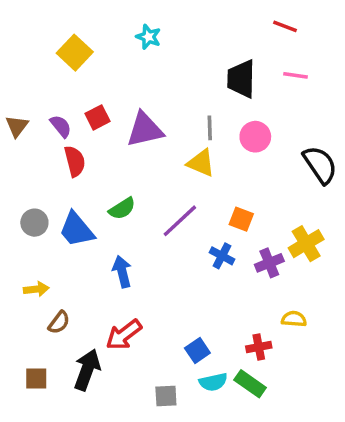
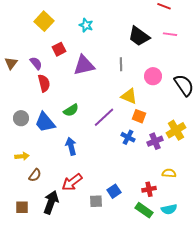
cyan star: (148, 37) -> (86, 25), moved
black trapezoid: (241, 79) -> (139, 36), turned -55
red square: (98, 117) -> (59, 49), moved
pink circle: (255, 137) -> (153, 76), moved
yellow triangle: (201, 163) -> (129, 96), moved
cyan semicircle: (213, 382) -> (169, 209), moved
gray square: (166, 396) -> (96, 201), moved

